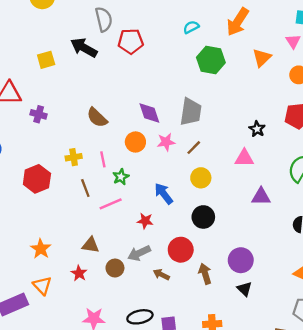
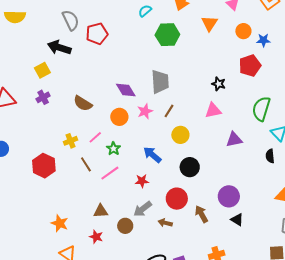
yellow square: (46, 60) -> (42, 70), moved
purple cross: (39, 114) -> (43, 97), moved, turned -32
pink line: (103, 159) -> (95, 137), turned 72

